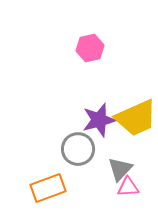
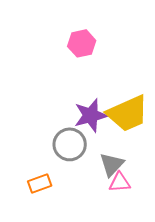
orange rectangle: (48, 188) -> (40, 183), size x0.7

